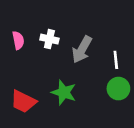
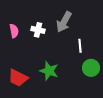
gray arrow: (82, 49) -> (64, 22), moved
white line: (116, 60) -> (80, 46), moved

